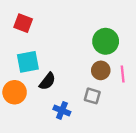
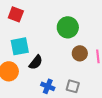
green circle: (106, 41) -> (68, 27), moved
gray square: (92, 96) -> (73, 86), moved

